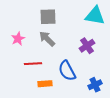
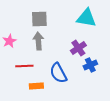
gray arrow: (47, 39) -> (38, 41), turned 42
blue cross: (95, 85) -> (90, 65), moved

